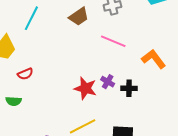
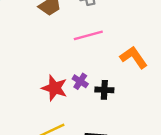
pink line: (113, 41) -> (88, 35), turned -40

